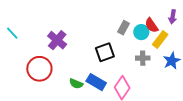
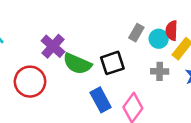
red semicircle: (151, 25) -> (172, 31), turned 35
blue rectangle: (96, 82) -> (101, 100), turned 30
green semicircle: (76, 84) -> (77, 64), moved, size x1.6

